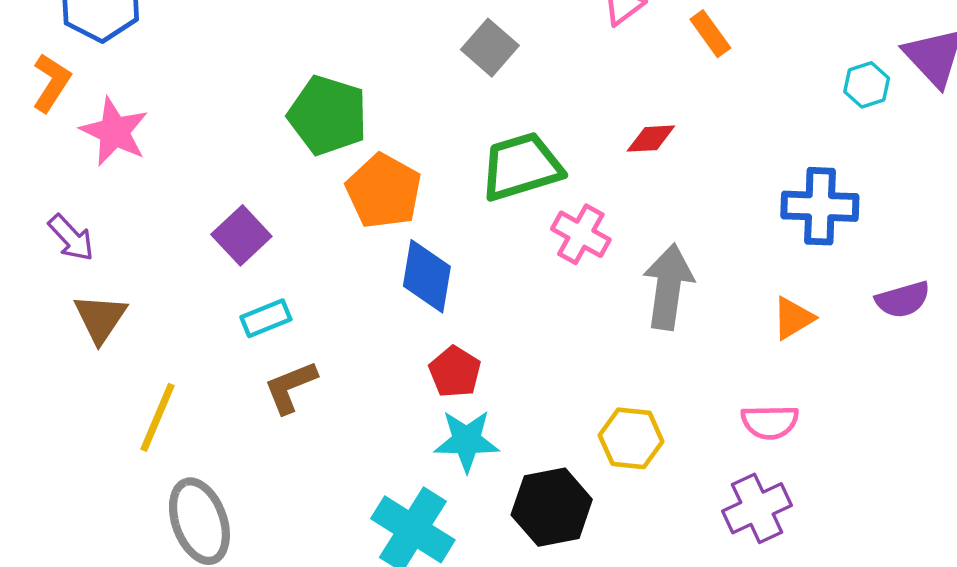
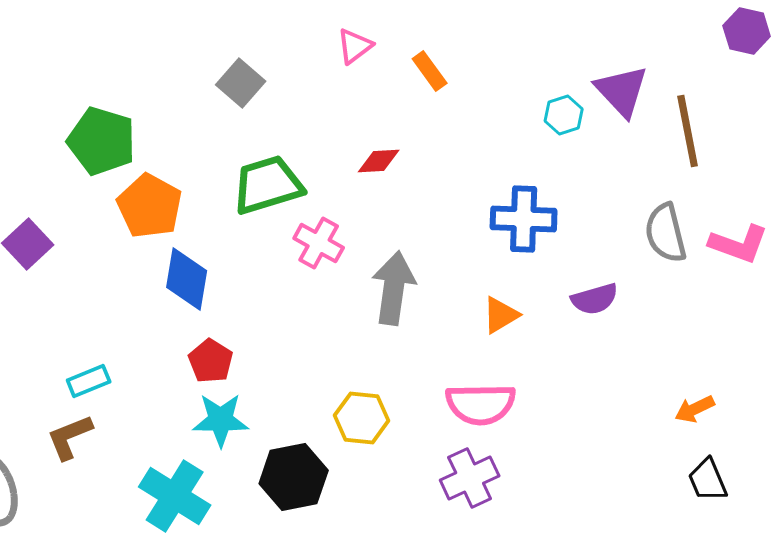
cyan rectangle: (266, 318) -> (89, 381), moved
brown L-shape: (290, 387) -> (70, 437), moved
pink semicircle: (770, 422) -> (481, 404), size x1.4

